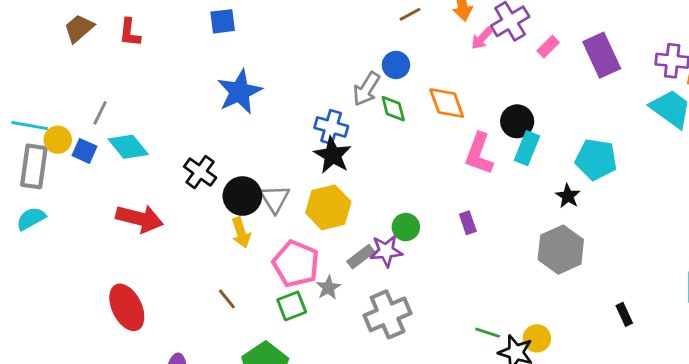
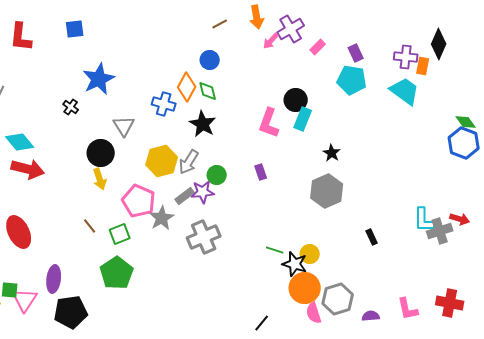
blue square: (223, 21) -> (75, 29), moved
red L-shape: (130, 33) -> (21, 37), size x1.4
purple rectangle: (602, 55) -> (356, 53), size x0.6
gray arrow: (366, 89) -> (189, 162), moved
orange diamond: (447, 103) -> (187, 87), moved, turned 48
cyan diamond: (128, 147) -> (20, 142), moved
black star: (333, 155) -> (203, 124), moved
cyan pentagon: (596, 159) -> (352, 80), moved
black cross: (200, 172) -> (71, 107), moved, size x0.7
gray triangle: (275, 199) -> (124, 126), moved
gray star: (328, 288) -> (162, 218), size x1.4
green square: (292, 306) -> (120, 234), moved

